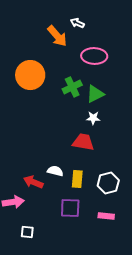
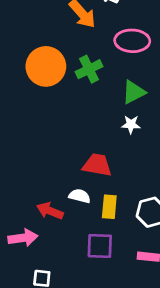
green cross: (72, 87) -> (89, 69), moved
red trapezoid: (83, 142) -> (97, 165), moved

